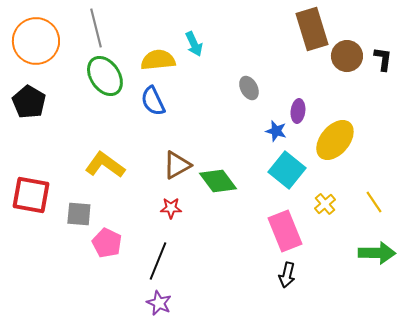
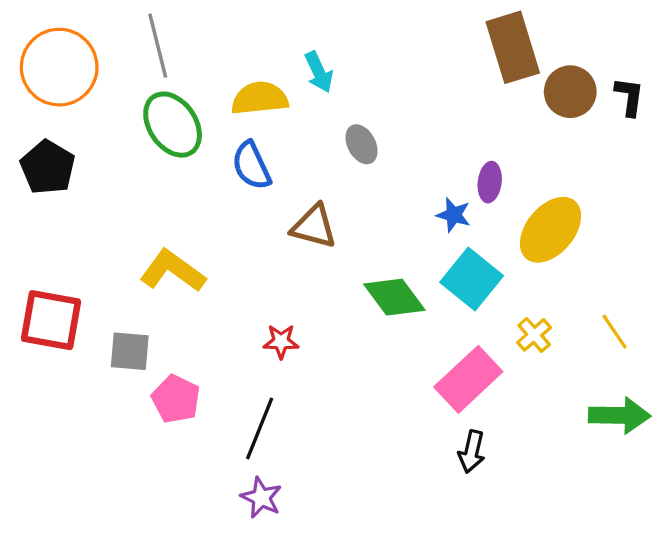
gray ellipse: (249, 88) -> (362, 144), moved
brown triangle: (177, 165) -> (314, 226), moved, turned 44
green diamond: (218, 181) -> (394, 297), moved
pink rectangle: (285, 231) -> (468, 379), turned 69

